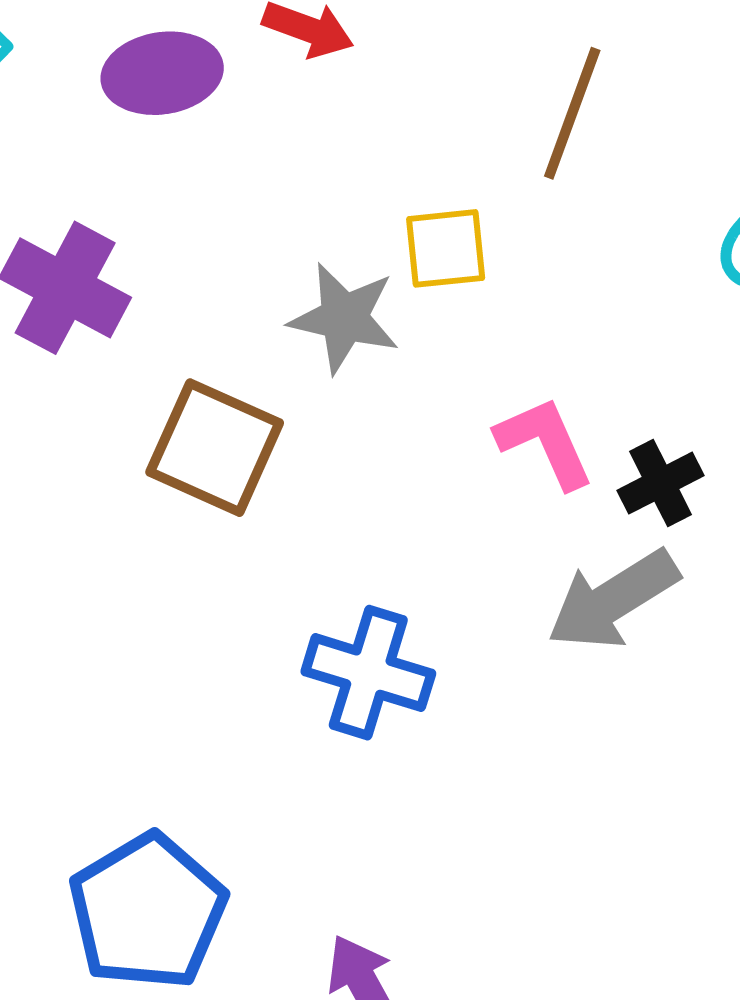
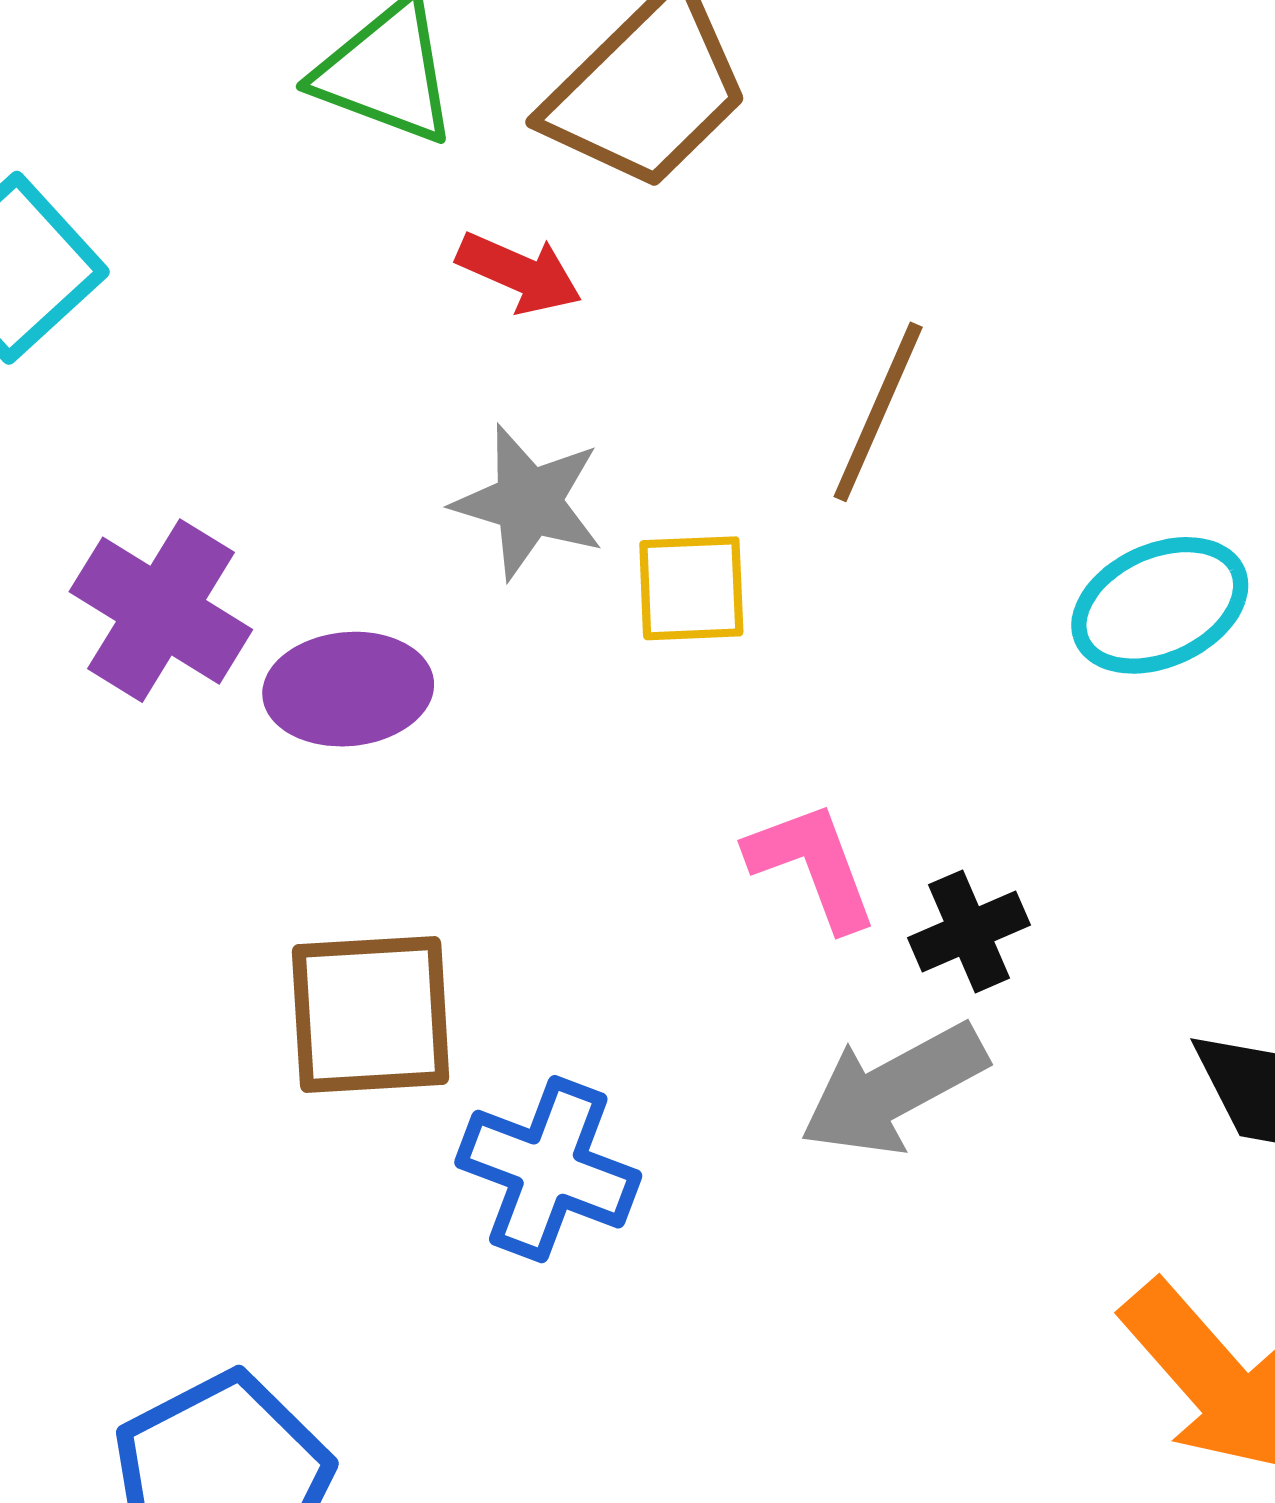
purple ellipse: (162, 73) -> (348, 689), moved
gray star: (344, 318) -> (528, 502), moved
brown square: (215, 448) -> (371, 1014), moved, turned -31

